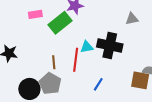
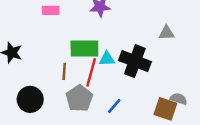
green rectangle: (60, 23) -> (84, 49), moved, turned 30
gray pentagon: (50, 84) -> (79, 98), moved

